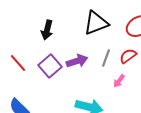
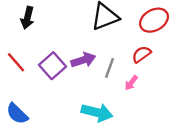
black arrow: (47, 30) -> (27, 18), moved
gray line: (106, 58) -> (110, 68), moved

